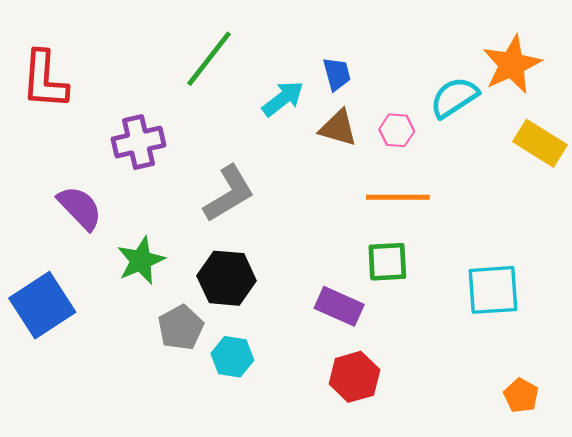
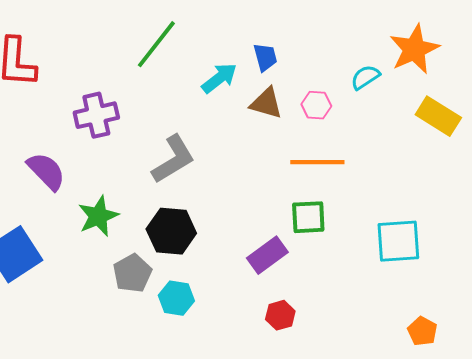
cyan semicircle: (454, 97) -> (365, 77), size x0.7
purple rectangle: (339, 306) -> (267, 255), turned -60
red hexagon: (354, 377) -> (280, 315), size x0.7

